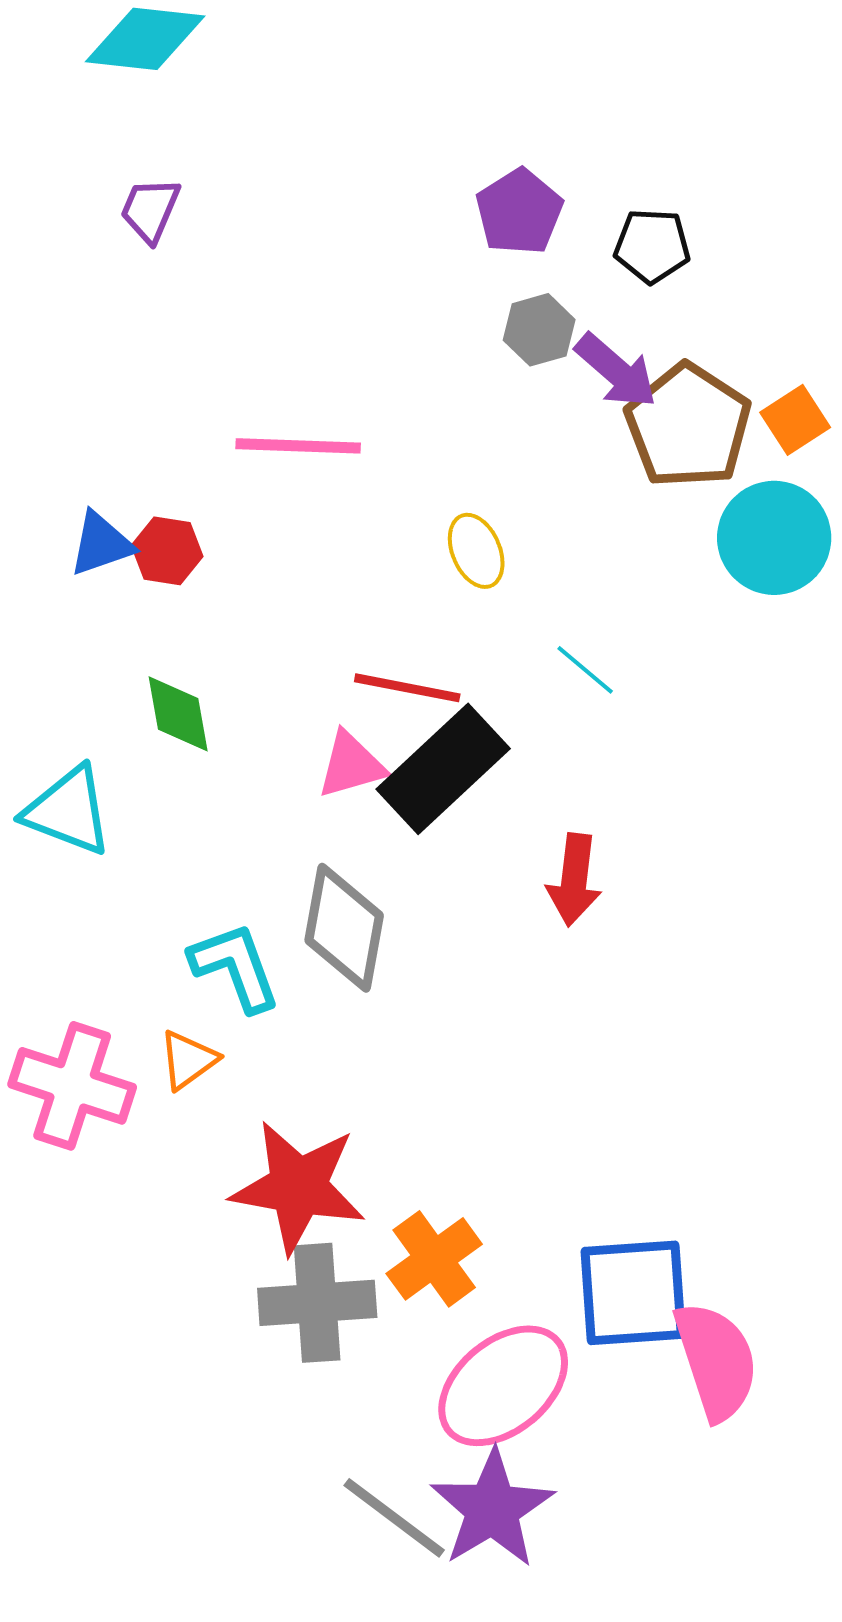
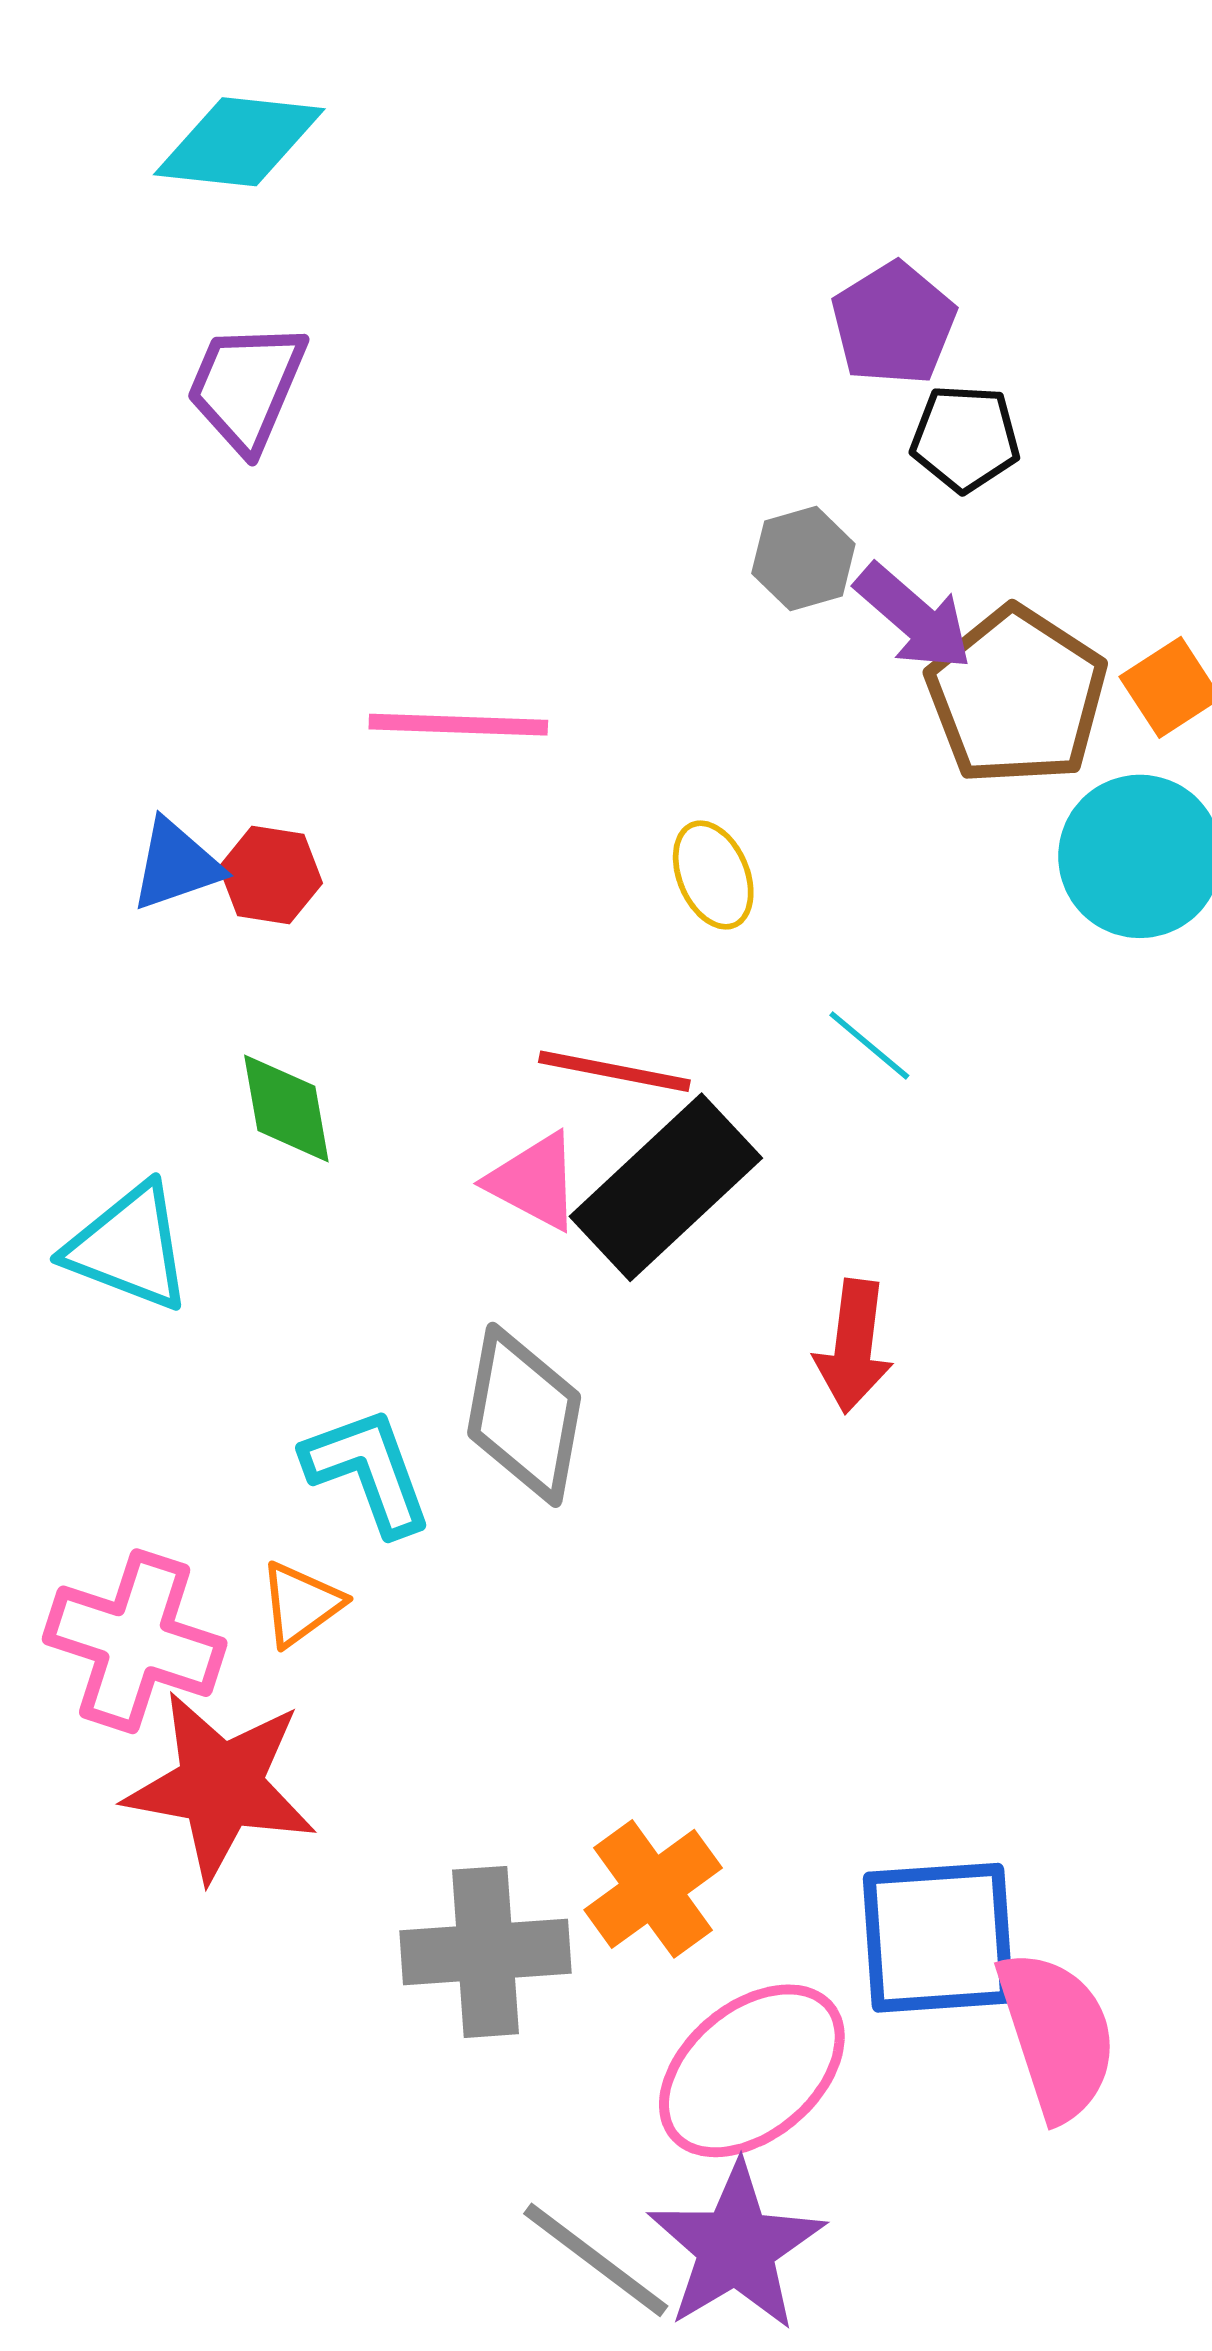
purple trapezoid: (150, 210) -> (246, 387), size x1.4
purple pentagon: (519, 212) -> (894, 324), moved
pink triangle: (351, 765) -> (534, 1181), turned 44
red star: (298, 1187) -> (221, 1786), moved

